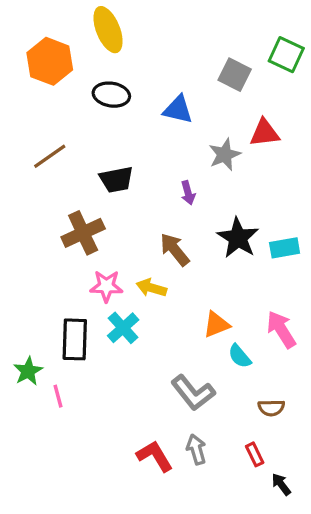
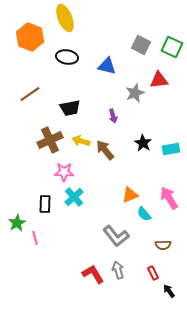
green square: (286, 55) -> (172, 47), moved
black star: (238, 238) -> (143, 143), size x0.7
yellow arrow: (151, 288) -> (81, 141), moved
black rectangle: (75, 339) -> (45, 204), size x0.7

